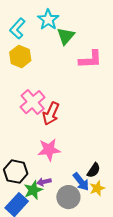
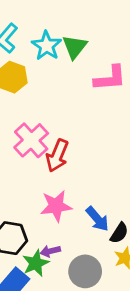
cyan star: (48, 20) -> (47, 46), moved
blue arrow: (81, 182) -> (97, 219), moved

